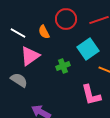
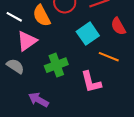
orange semicircle: (44, 32) -> (42, 16), size x1.5
green cross: (63, 66) -> (56, 65), moved, size x1.5

